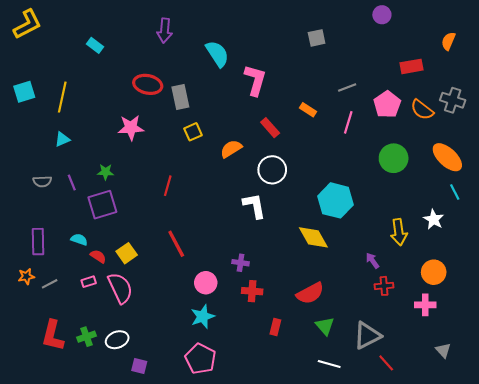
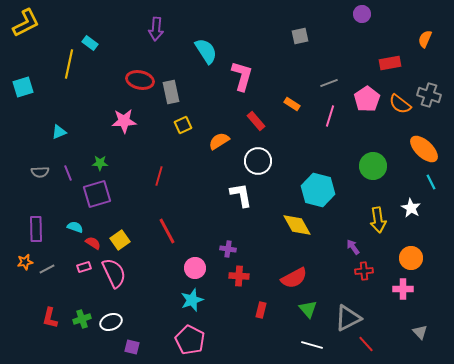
yellow line: (62, 97) -> (69, 64), moved
green circle: (394, 158) -> (373, 166), moved
red L-shape: (53, 335) -> (50, 318), size x0.7

